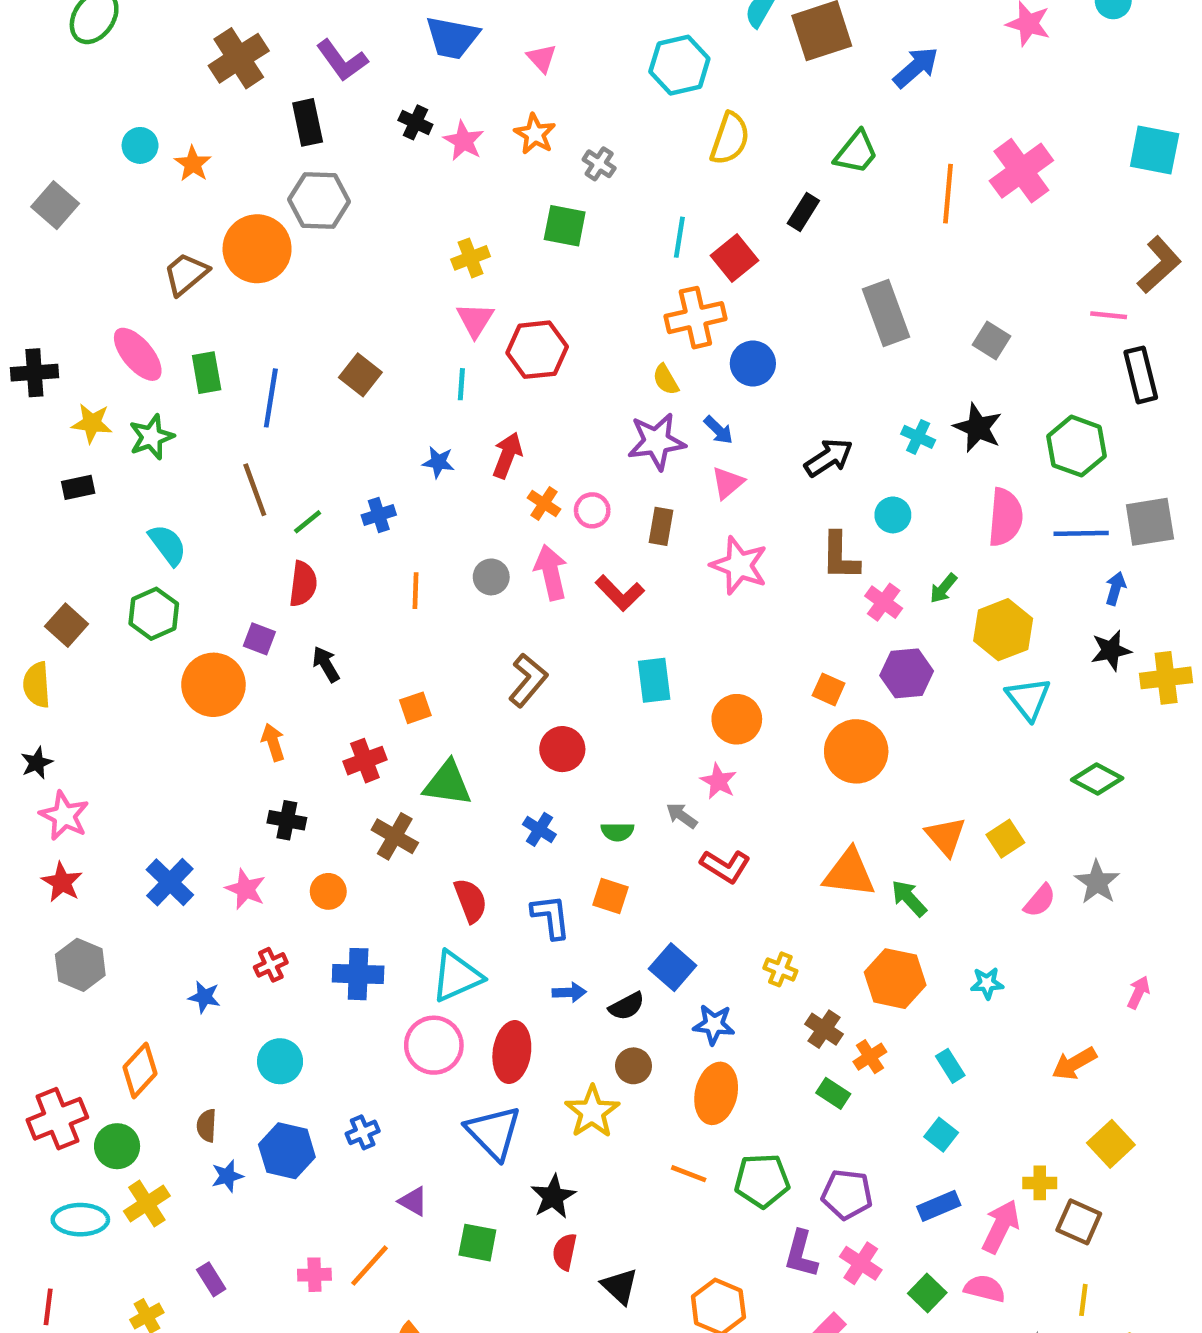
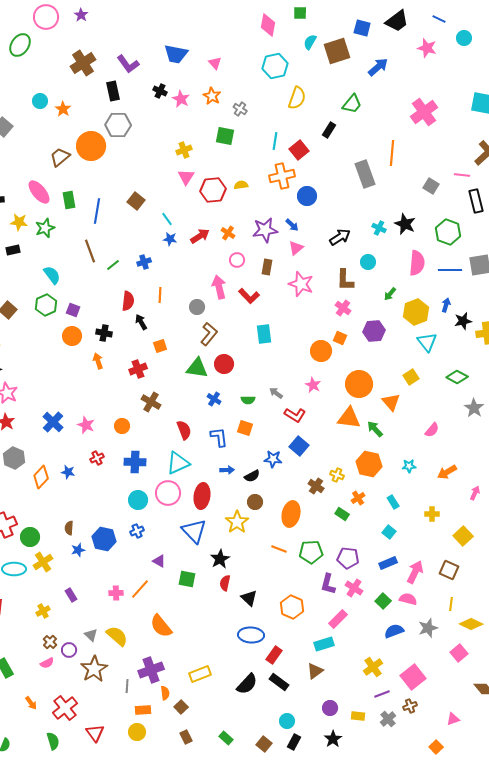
orange line: (948, 194) -> (392, 153), moved
gray square: (992, 341) -> (431, 186), moved
yellow semicircle: (666, 380) -> (241, 185), moved, turned 112
cyan line: (461, 384) -> (167, 219), moved, turned -40
red arrow: (507, 455) -> (200, 236), turned 36
orange cross: (544, 503) -> (228, 233), moved
gray circle: (491, 577) -> (197, 307), moved
red semicircle: (303, 584) -> (128, 301), moved
blue arrow: (1116, 588) -> (446, 305), moved
pink cross: (884, 602) -> (343, 308), moved
purple square: (259, 639) -> (73, 310), moved
black arrow: (326, 664) -> (141, 322), moved
orange circle: (213, 685) -> (72, 336), size x0.7
orange circle: (737, 719) -> (321, 351), moved
orange circle: (856, 751) -> (359, 384), moved
pink star: (718, 781) -> (313, 385), moved
green triangle: (448, 784) -> (197, 368), moved
black cross: (287, 820) -> (104, 333), moved
yellow square: (1005, 839) -> (411, 377), moved
gray star: (1097, 882) -> (474, 408), moved
blue square: (673, 967) -> (299, 446), moved
yellow cross: (780, 969) -> (337, 475), moved
pink arrow: (1138, 992) -> (475, 493), moved
blue star: (714, 1025) -> (273, 459), moved
brown cross: (824, 1029) -> (316, 486), moved
cyan circle: (280, 1061) -> (138, 500), moved
orange arrow: (1074, 1064) -> (447, 472), moved
orange diamond: (140, 1070) -> (41, 477), moved
yellow cross: (1040, 1183) -> (432, 514), moved

